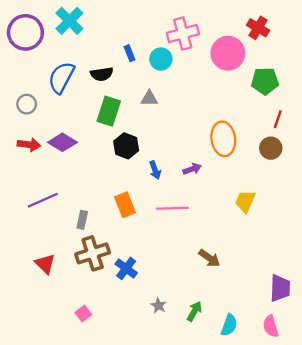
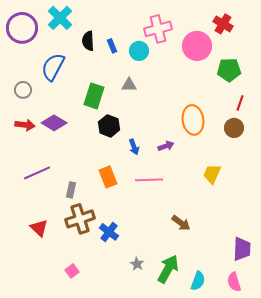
black semicircle: (102, 74) -> (88, 41), moved, turned 96
green arrow: (194, 311) -> (168, 269), size x1.6

